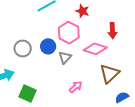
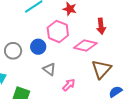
gray triangle: (65, 57) -> (49, 69), moved, turned -32

